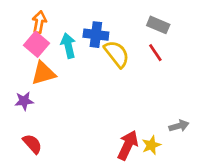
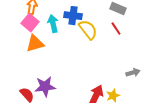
purple star: (24, 101) -> (45, 87), moved, size x1.5
gray arrow: (179, 126) -> (133, 73), moved

